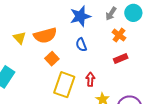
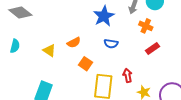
orange semicircle: (45, 35) -> (74, 43), size x0.6
blue semicircle: (81, 45) -> (111, 44), turned -48

